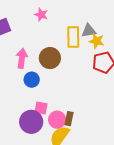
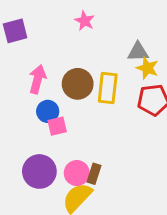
pink star: (41, 15) -> (85, 21), moved
yellow rectangle: (73, 37) -> (108, 88), moved
pink square: (41, 108) -> (57, 126), moved, turned -32

